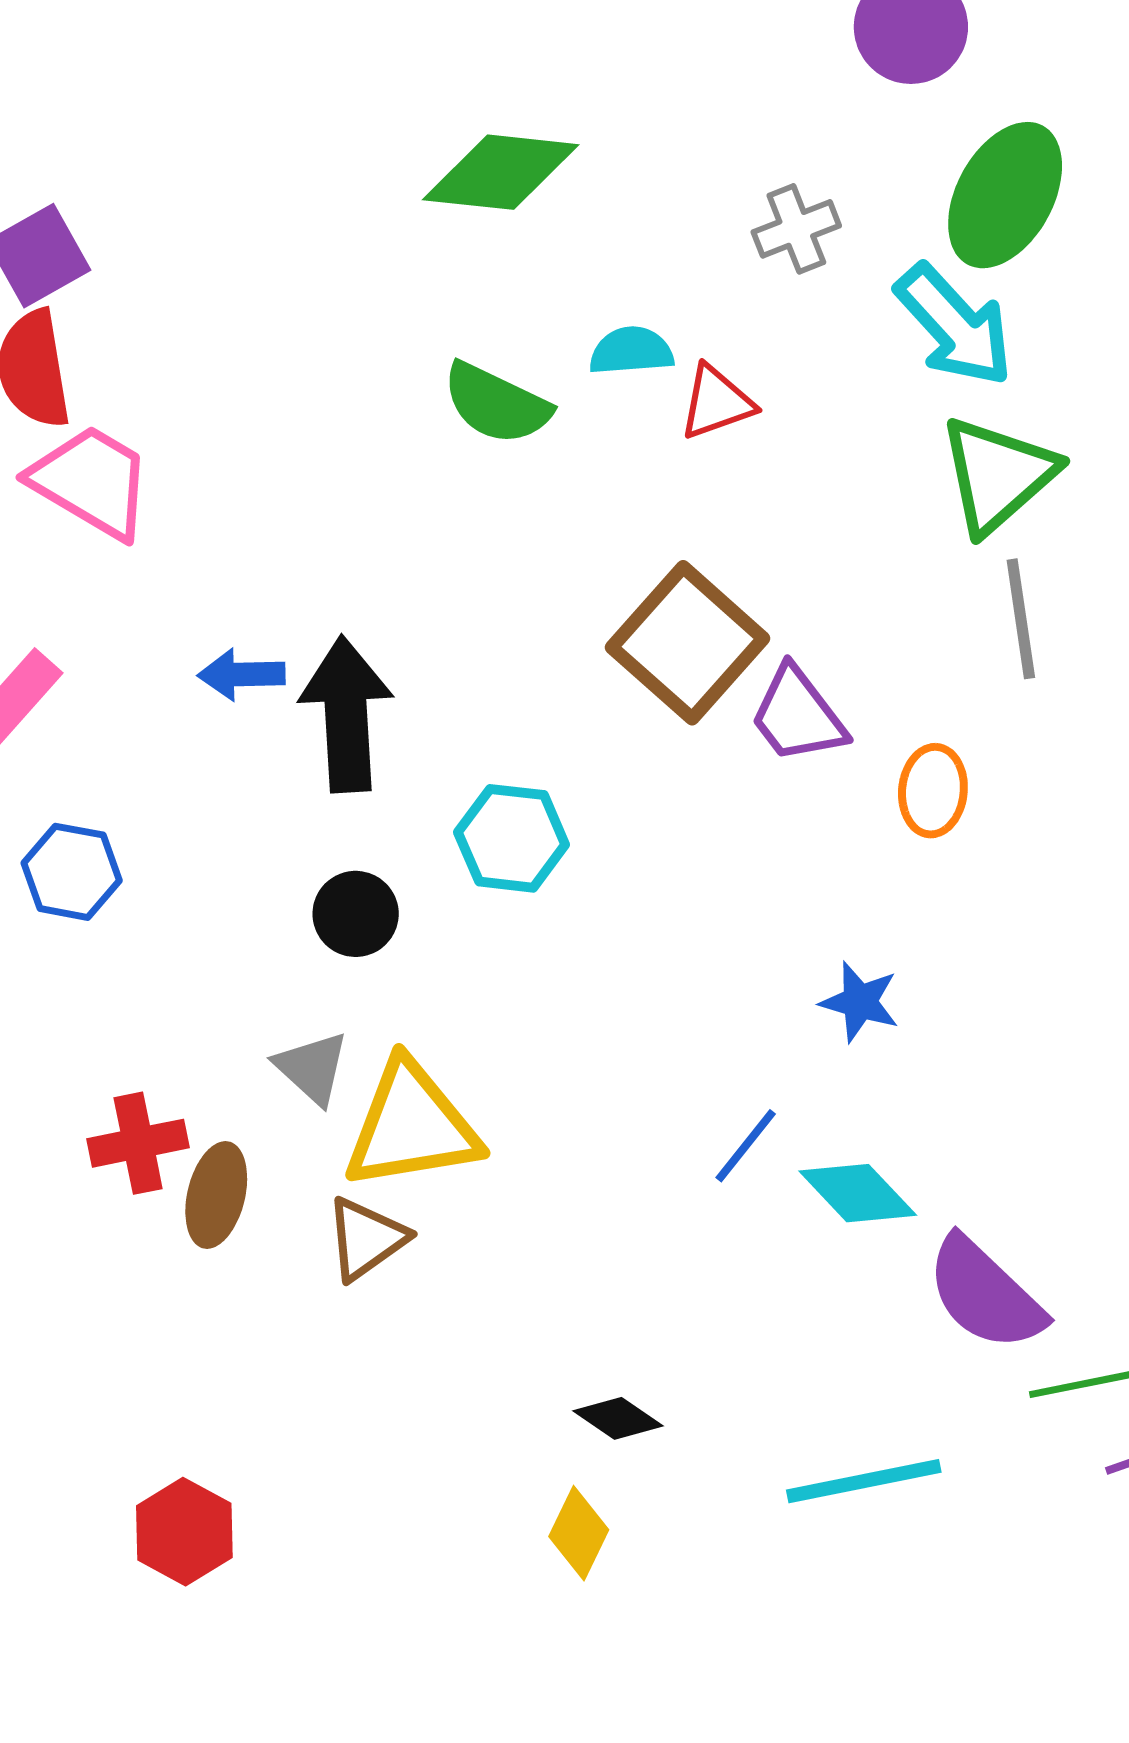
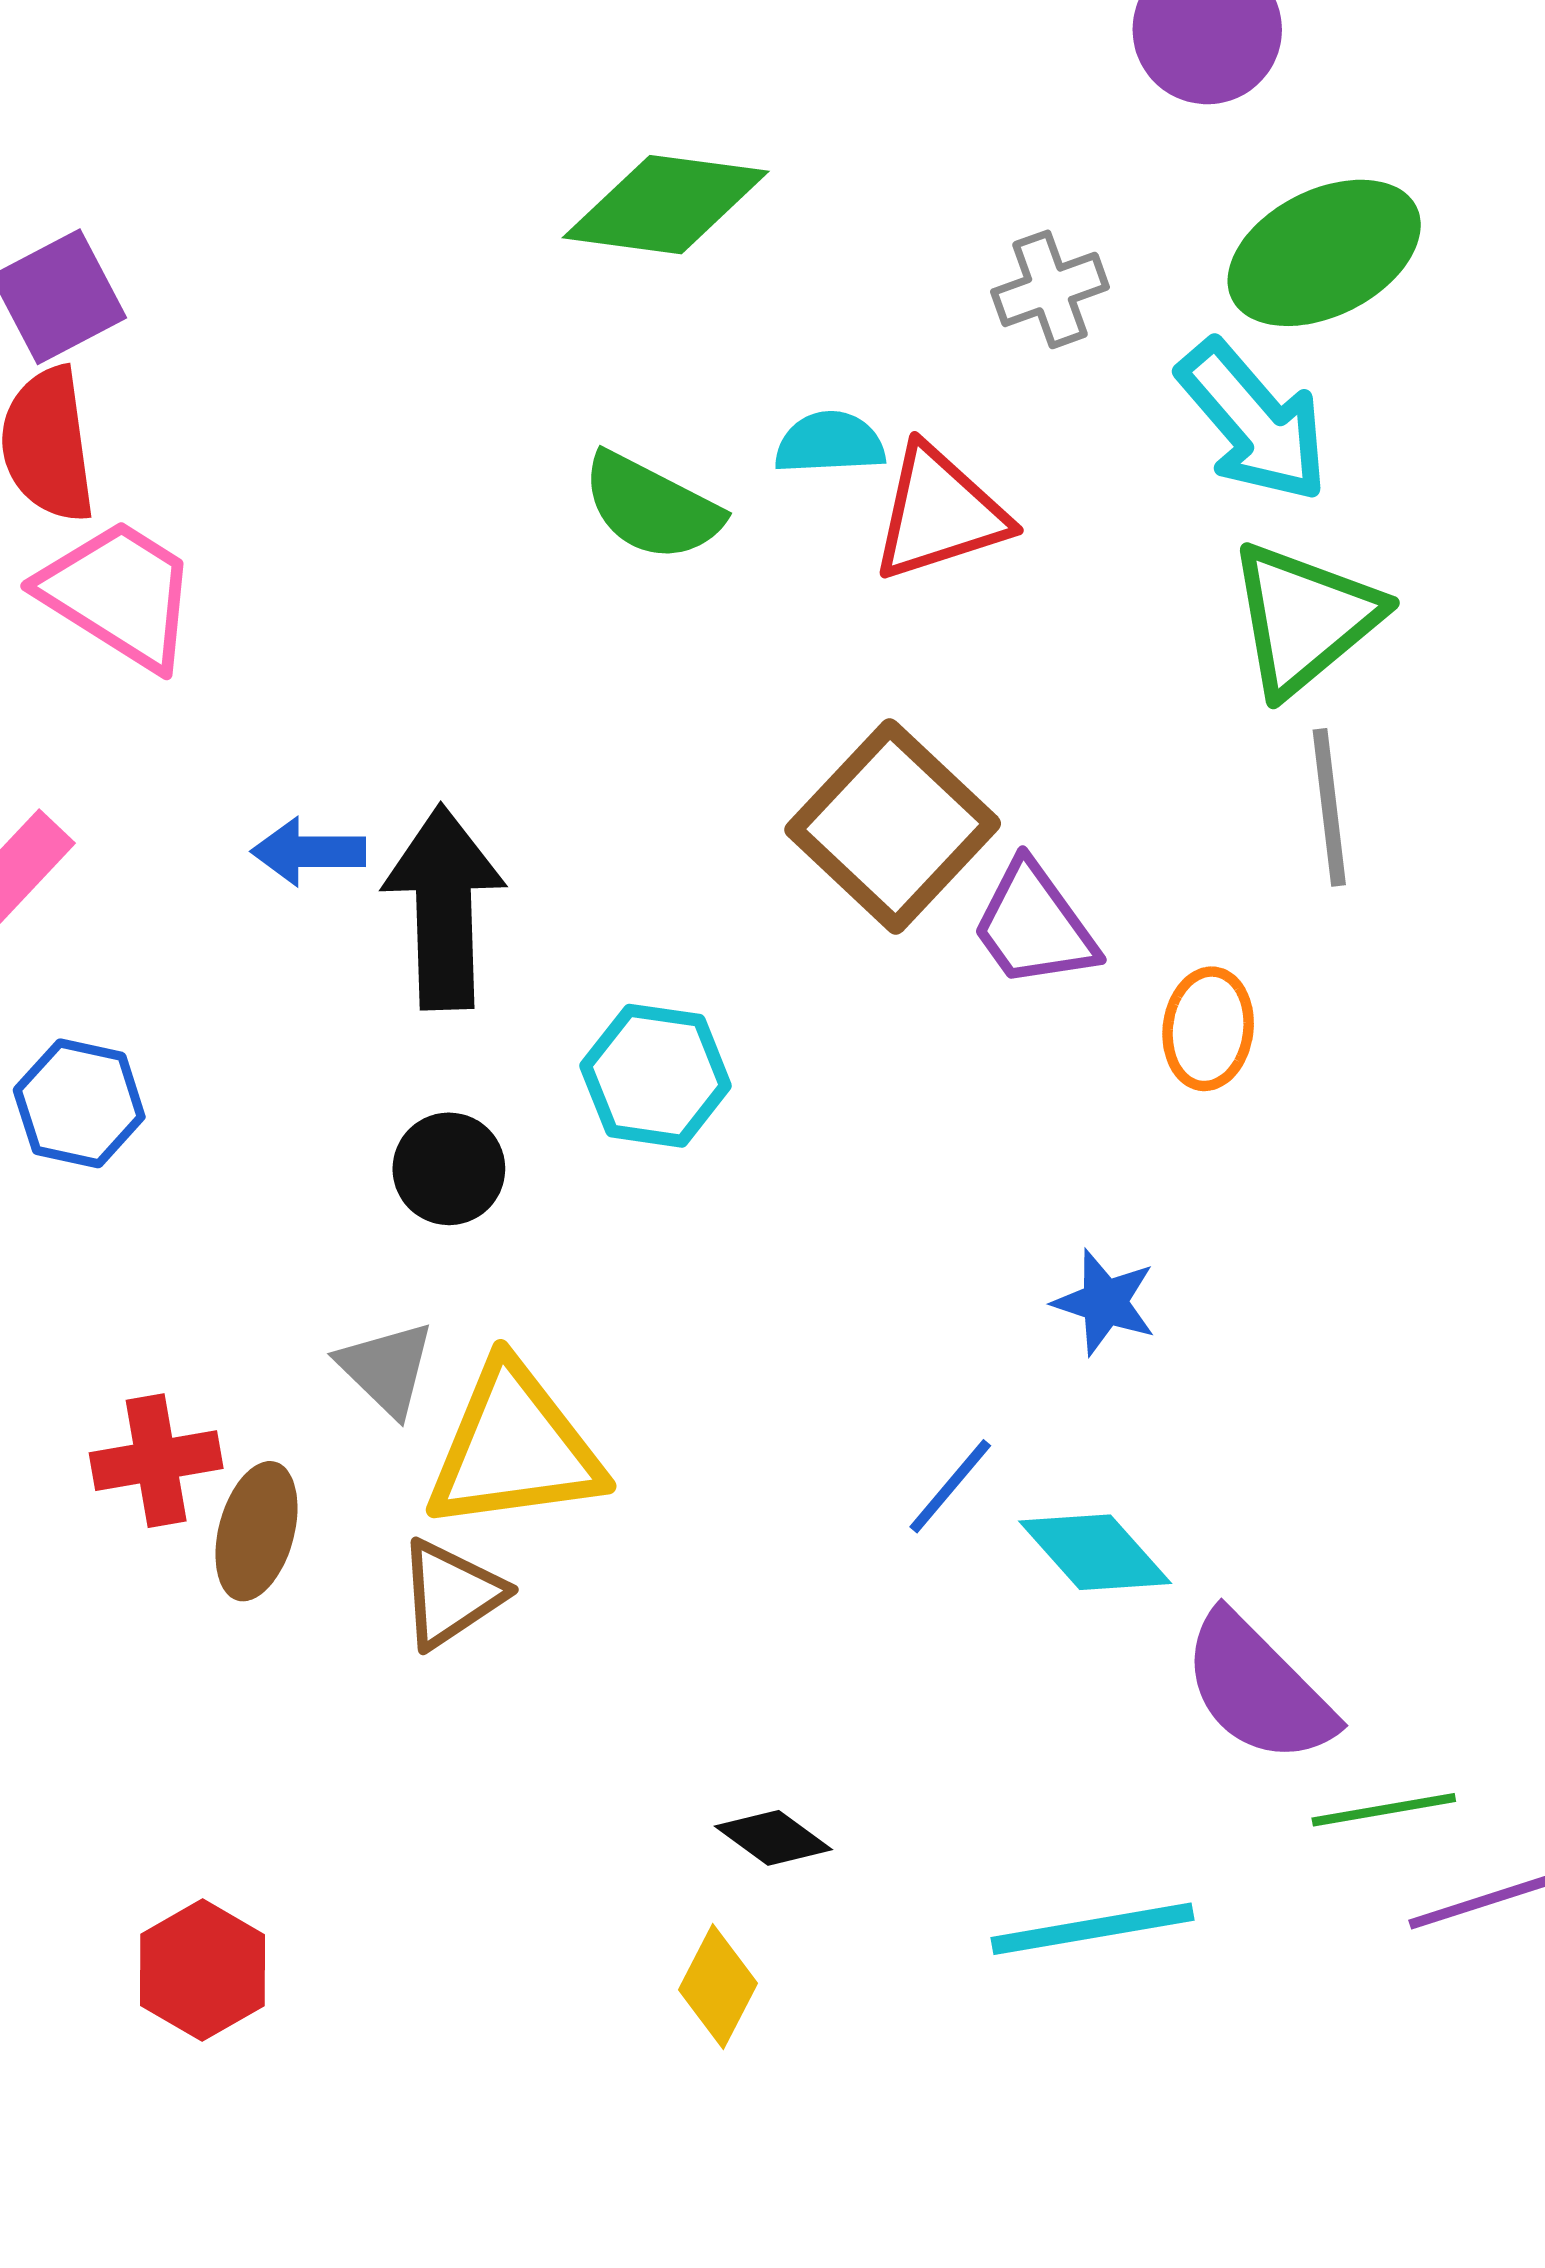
green ellipse: (1005, 195) -> (1324, 253), turned 33
red triangle: (716, 402) -> (939, 513), size x1.4

